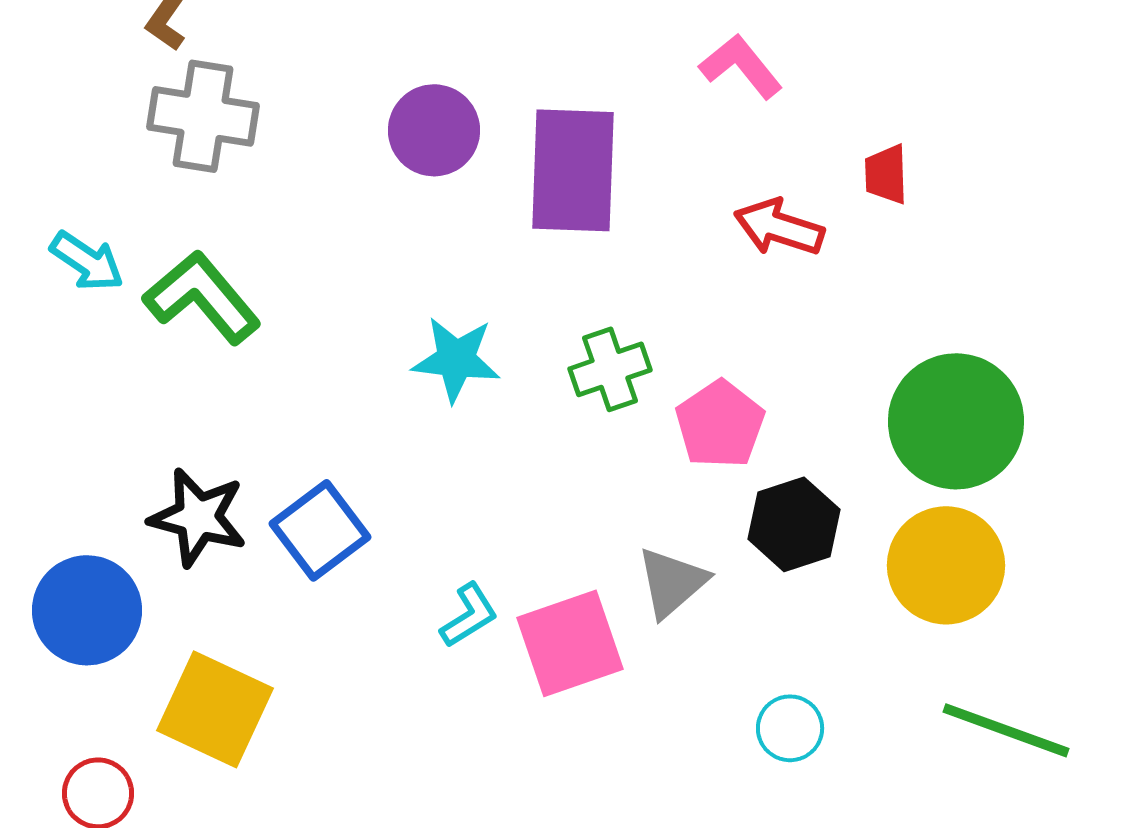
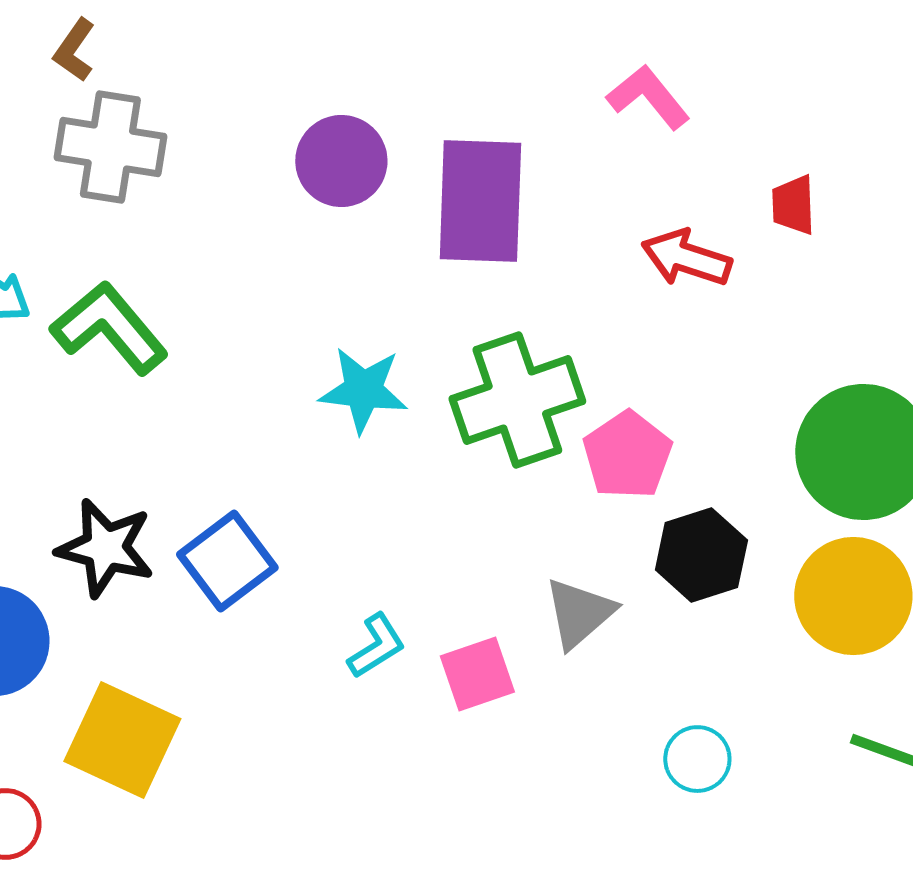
green cross: (610, 369) -> (517, 400), size x1.6
pink square: (570, 643) -> (477, 674), size x0.7

